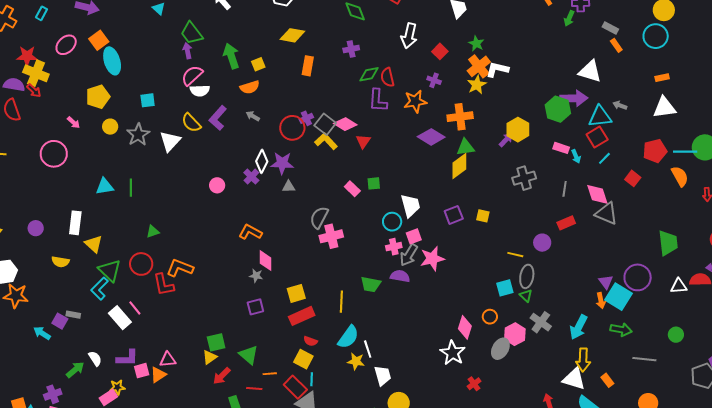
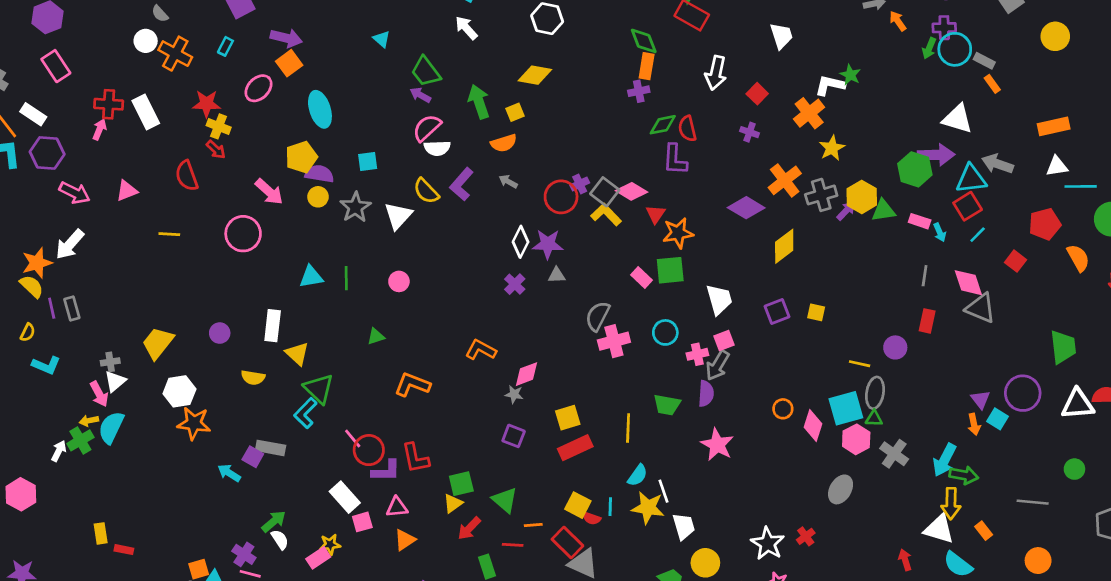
yellow diamond: (292, 35) -> (535, 75), moved
cyan circle: (656, 36) -> (955, 49), moved
orange square: (99, 40) -> (289, 63), moved
green star: (476, 43) -> (850, 75), moved
purple arrow: (187, 51) -> (420, 95), turned -49
orange rectangle: (308, 66) -> (647, 66), moved
white L-shape: (497, 69) -> (830, 85), moved
yellow cross: (36, 73) -> (219, 126), size x0.7
orange rectangle: (662, 78) -> (1054, 126), size x1.6
purple semicircle: (14, 85) -> (319, 174), moved
yellow star: (477, 85) -> (832, 148), moved
orange star: (415, 101) -> (678, 233), moved
gray arrow: (620, 105) -> (998, 164), size x1.6
white triangle: (664, 108) -> (1057, 166), size x0.7
orange cross: (460, 117) -> (785, 180), turned -30
pink arrow: (73, 122) -> (269, 192), size x1.6
green triangle: (465, 147) -> (883, 211), moved
cyan line: (685, 152) -> (1081, 186), moved
purple cross: (251, 177) -> (515, 284), moved
gray cross: (524, 178) -> (821, 195), moved
green square: (374, 183) -> (670, 270), size x1.6
pink circle: (217, 185) -> (399, 281), moved
cyan circle: (392, 222) -> (665, 332), moved
red rectangle: (566, 223) -> (927, 321), turned -54
orange L-shape: (250, 232) -> (481, 350), moved
pink star: (432, 259) -> (717, 445), moved, turned -30
pink diamond: (266, 261) -> (526, 374), turned 70
red circle: (141, 264) -> (369, 450), moved
purple semicircle: (400, 276) -> (706, 394), turned 84
red L-shape: (164, 285) -> (415, 458), moved
white triangle: (679, 286) -> (1078, 404), size x1.5
cyan square: (505, 288) -> (846, 408), size x1.5
green triangle: (526, 296) -> (874, 418), turned -40
cyan square: (618, 297) -> (998, 419), size x0.6
purple square: (255, 307) -> (514, 436), turned 36
gray rectangle: (73, 315) -> (271, 448), size x1.5
orange circle: (490, 317) -> (783, 409), moved
white rectangle: (120, 318) -> (345, 497), moved
pink diamond: (465, 327) -> (813, 425), moved
green arrow: (621, 330) -> (964, 475), moved
pink hexagon: (515, 334) -> (856, 439), moved
cyan semicircle: (348, 337) -> (638, 475), size x0.7
red semicircle: (310, 341) -> (591, 518), moved
white star: (453, 353) -> (768, 544), moved
purple L-shape: (127, 358) -> (386, 471), moved
white semicircle: (95, 359) -> (280, 540), moved
yellow star: (356, 361) -> (648, 508), size x1.4
orange triangle: (158, 375) -> (405, 540), moved
cyan line: (312, 379) -> (610, 507), moved
purple cross: (53, 394) -> (244, 554), turned -36

